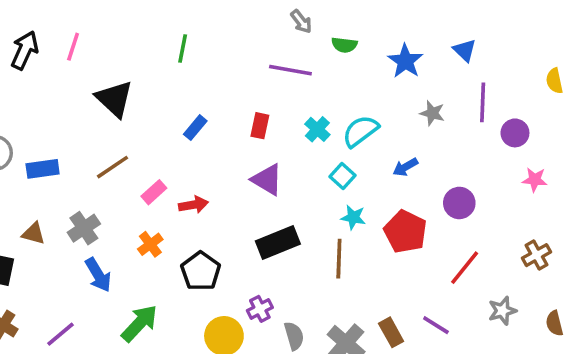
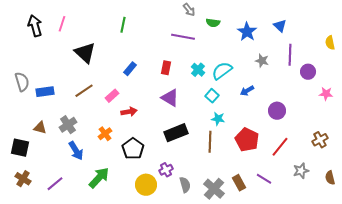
black arrow: (25, 50) -> (35, 26), turned -40
pink star: (535, 180) -> (326, 94), moved
pink rectangle: (154, 192) -> (112, 96), moved
red pentagon: (405, 232) -> (247, 140), moved

